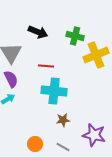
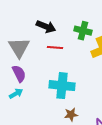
red line: (46, 66) -> (55, 48), moved

